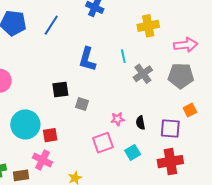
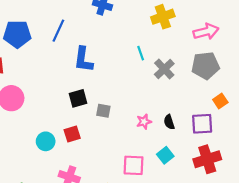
blue L-shape: (87, 59) -> (83, 59), moved
cyan circle: (25, 124) -> (46, 141), size x0.6
red square: (50, 135) -> (72, 134), moved
pink square: (103, 143) -> (134, 165), moved, turned 30

